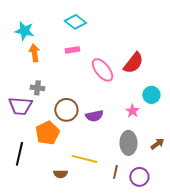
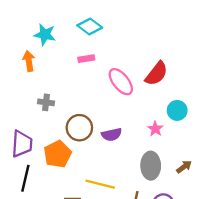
cyan star: (24, 31) -> (45, 35), moved
orange arrow: (34, 53) -> (29, 61), moved
purple trapezoid: (20, 106) -> (22, 144), moved, turned -90

